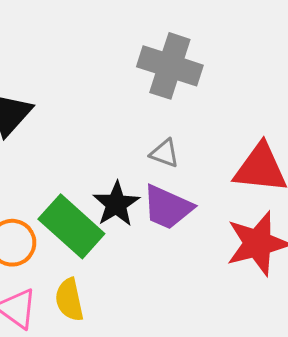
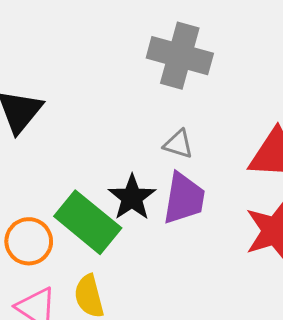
purple trapezoid: (168, 207) -> (184, 198), turned -102

